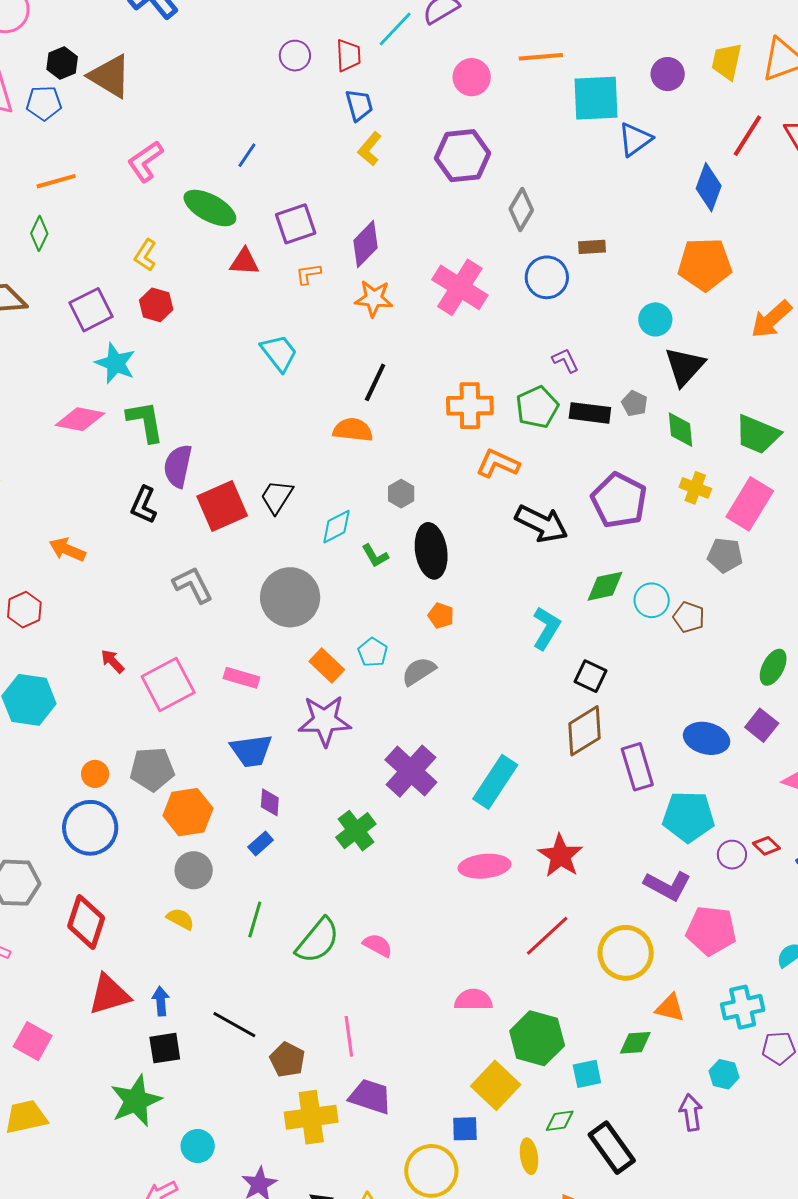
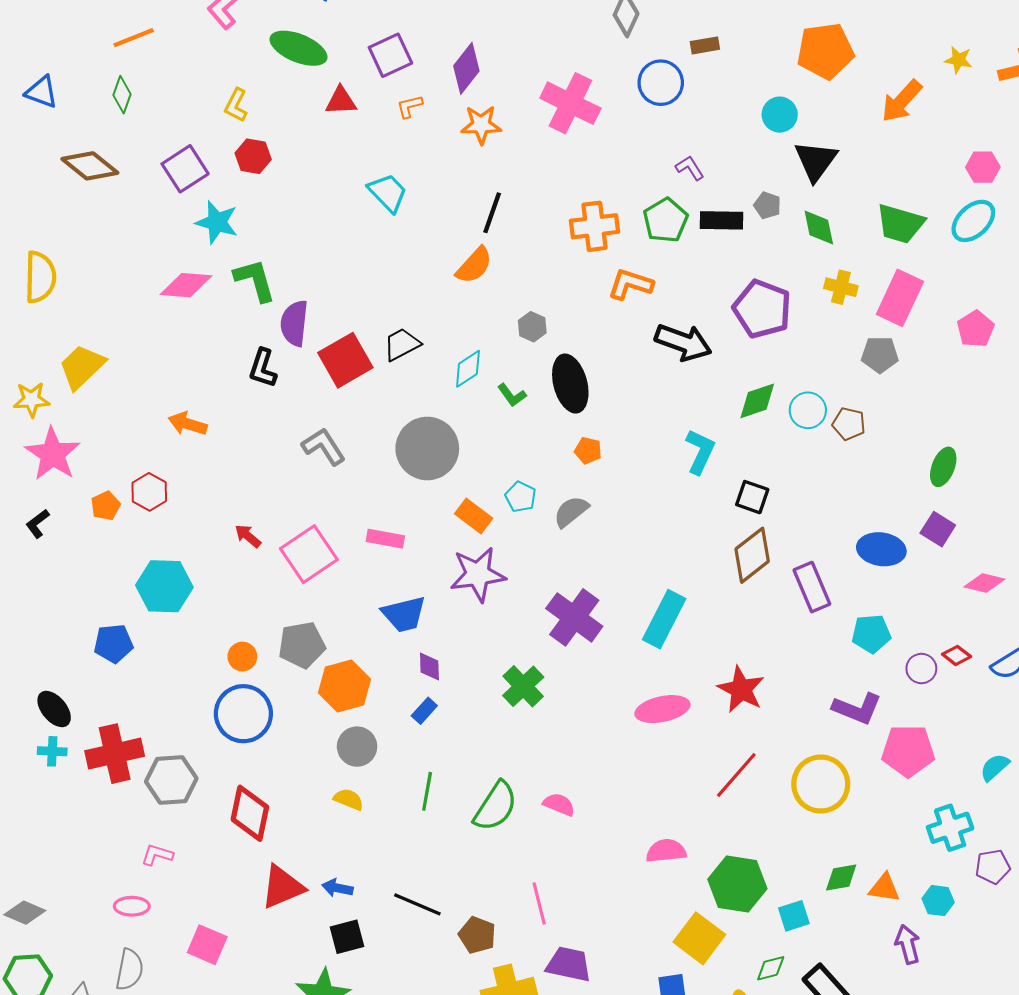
orange semicircle: (353, 430) -> (474, 265), turned 132
black trapezoid: (277, 497) -> (402, 344), turned 36
cyan pentagon: (688, 817) -> (871, 634), size x0.7
blue arrow: (161, 1001) -> (337, 888), turned -68
orange triangle: (670, 1008) -> (884, 888), moved

